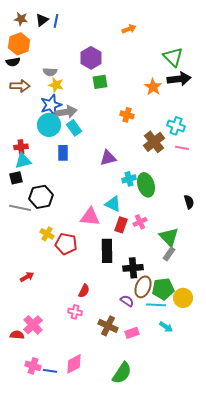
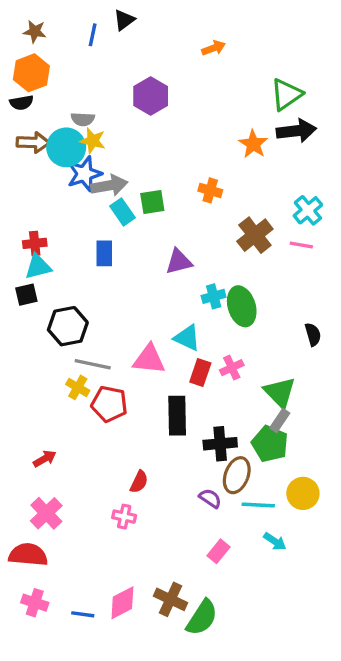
black triangle: (42, 20) -> (124, 20), moved
green triangle: (173, 57) -> (286, 94), turned 40
green square: (100, 82) -> (152, 202), moved
cyan circle: (49, 125) -> (66, 147), moved
cyan cross: (176, 126) -> (308, 210), moved, turned 30
gray line: (20, 208) -> (93, 364), moved
green pentagon: (163, 289) -> (270, 444), moved, turned 30
pink cross: (33, 325) -> (46, 513), moved
brown cross: (108, 326) -> (170, 599), moved
pink rectangle: (132, 333) -> (219, 551), turned -32
red semicircle: (17, 335) -> (28, 555), size x1.6
pink cross: (33, 366) -> (35, 603), moved

